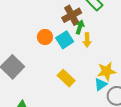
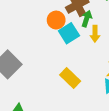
orange circle: (45, 37) -> (56, 20), moved

